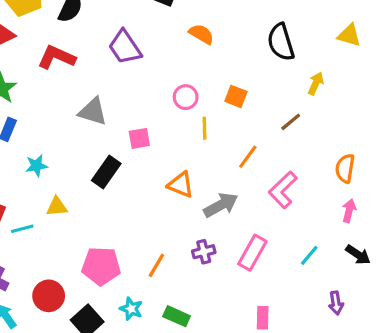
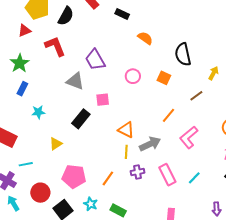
black semicircle: (281, 42) -> (183, 54), moved
purple trapezoid: (125, 47) -> (95, 60), moved
red L-shape: (56, 57) -> (55, 46), turned 40
yellow line: (204, 128) -> (126, 152), moved
yellow triangle: (57, 207) -> (56, 144), moved, turned -32
cyan line: (22, 229) -> (26, 164), moved
pink rectangle: (252, 253) -> (167, 175), turned -60
cyan line: (309, 255) -> (194, 178), moved

